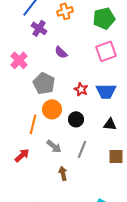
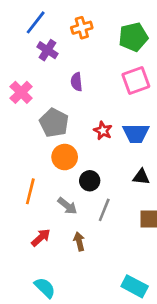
purple semicircle: (61, 52) -> (77, 82), turned 40
black circle: (76, 119) -> (90, 181), moved
orange line: (33, 124) -> (30, 191), moved
red arrow: (22, 155) -> (41, 237), moved

